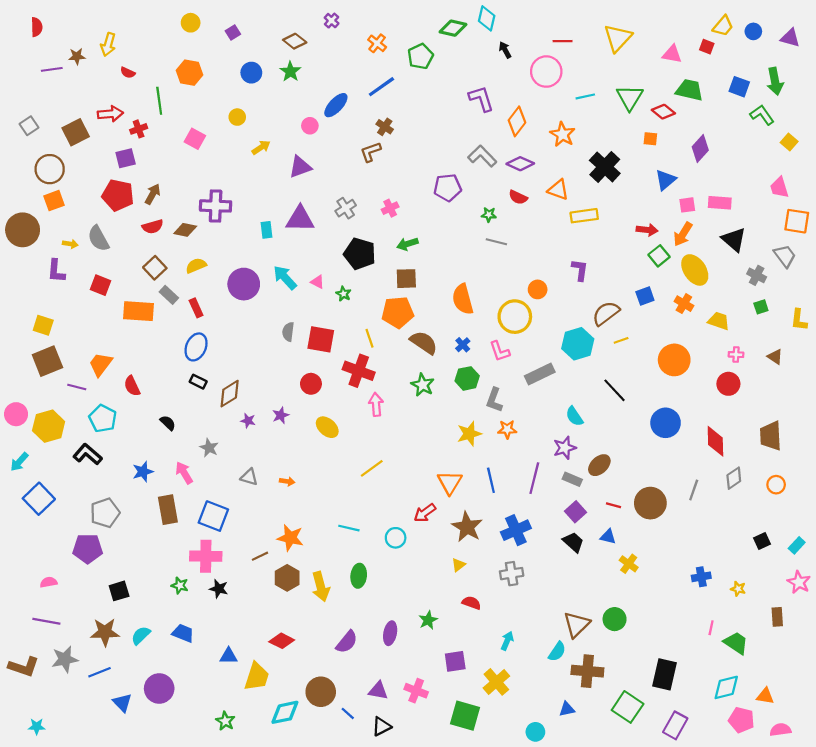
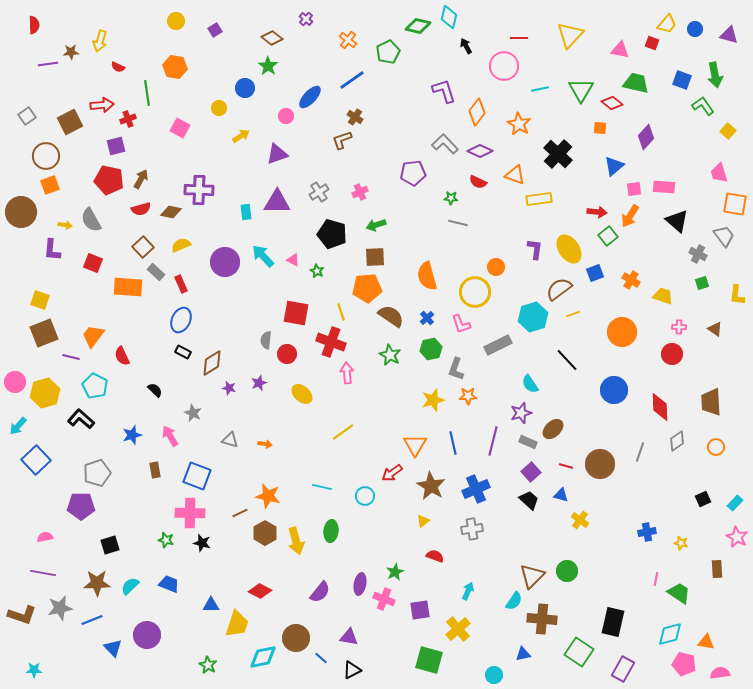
blue circle: (251, 73) -> (245, 88), moved
yellow ellipse: (695, 270) -> (569, 249), moved
gray semicircle: (288, 332) -> (266, 340), moved
brown rectangle: (168, 510) -> (155, 470), size x0.6
pink cross: (416, 691) -> (384, 599), moved

